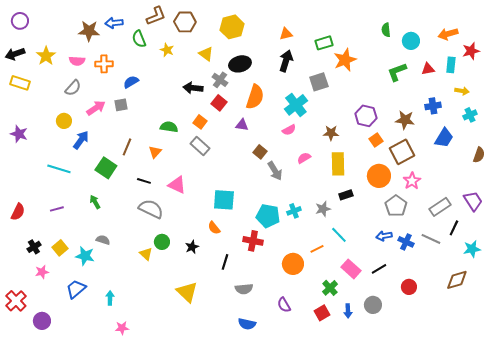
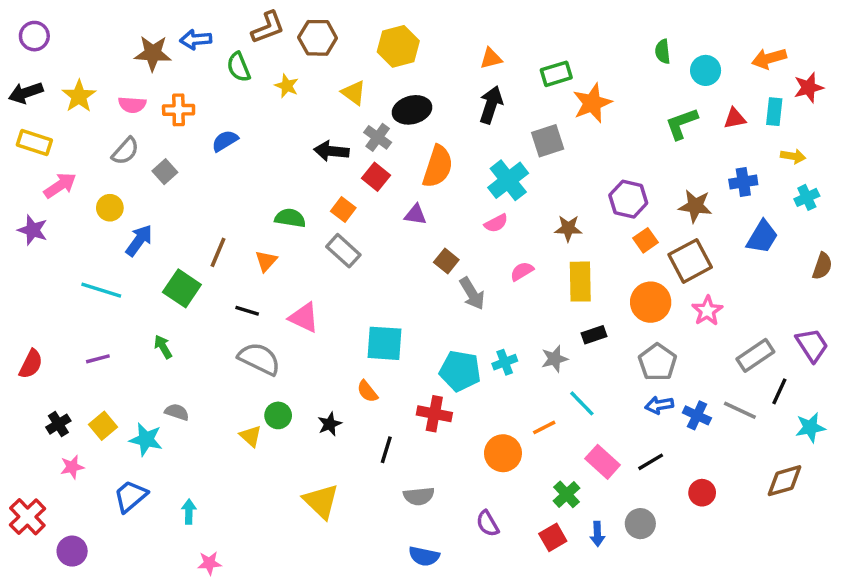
gray square: (121, 105) -> (165, 172), moved, turned -32
pink arrow: (96, 108) -> (60, 185), moved
gray pentagon: (396, 206) -> (657, 362), moved

